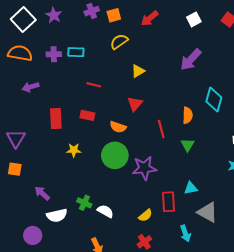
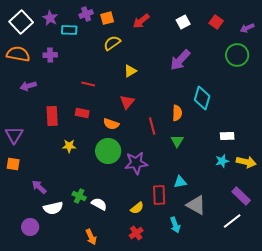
cyan rectangle: (76, 52) -> (69, 30), moved

